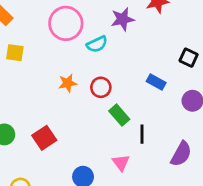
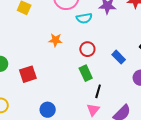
red circle: (101, 87) -> (87, 49), moved
pink triangle: (121, 163) -> (93, 110), moved

